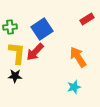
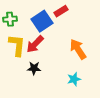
red rectangle: (87, 19) -> (61, 11), moved
black star: (15, 76) -> (34, 68), moved

